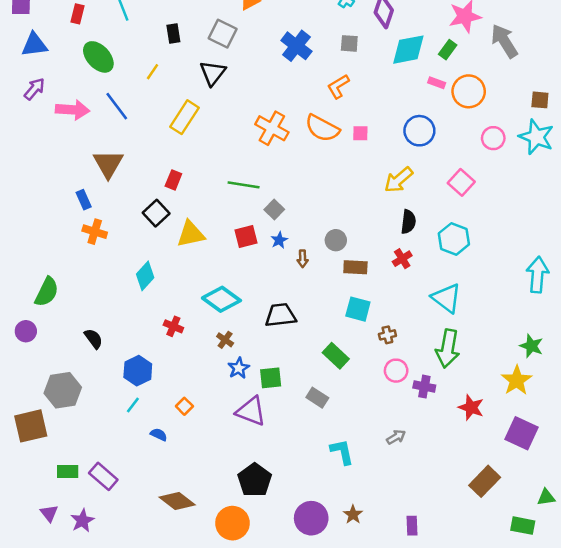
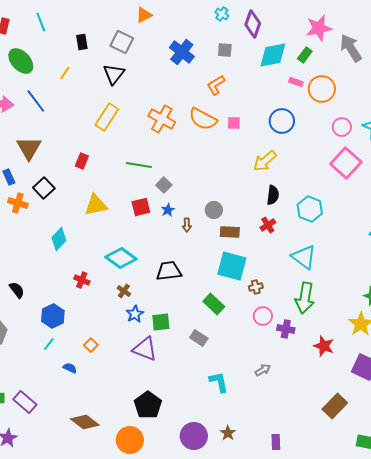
yellow rectangle: (184, 117) -> (107, 117), moved
pink square: (461, 182) -> (346, 163), moved, size x1.4
black square: (156, 213) -> (44, 188), moved
cyan square: (358, 309) -> (232, 266), size x1.4

